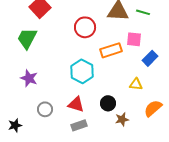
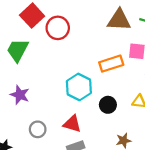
red circle: (85, 27) -> (58, 28), moved
black circle: (108, 103) -> (108, 105), moved

